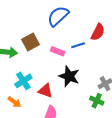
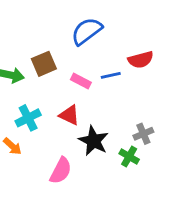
red semicircle: (98, 32) -> (141, 60), turned 42
black star: (69, 76) -> (94, 141), moved
red triangle: (45, 91) -> (69, 115), moved

